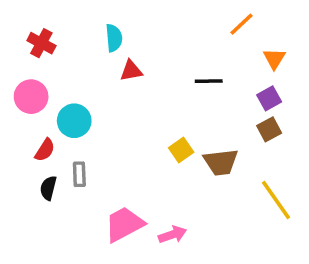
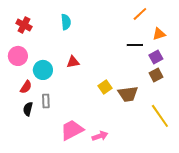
orange triangle: (274, 59) -> (159, 34), turned 40
red triangle: (131, 71) -> (73, 62), moved
black line: (209, 81) -> (135, 45), moved

